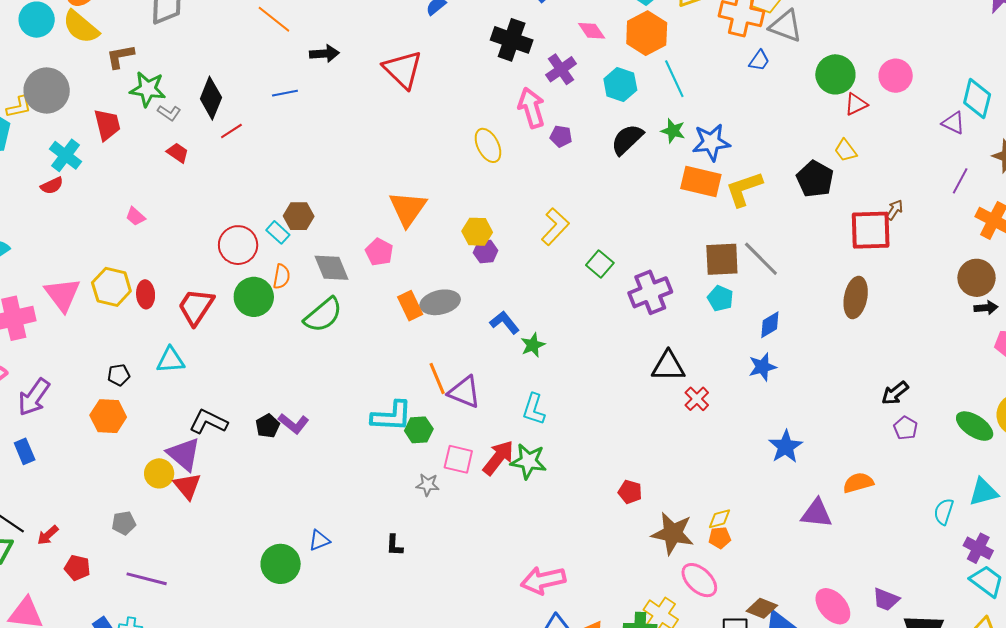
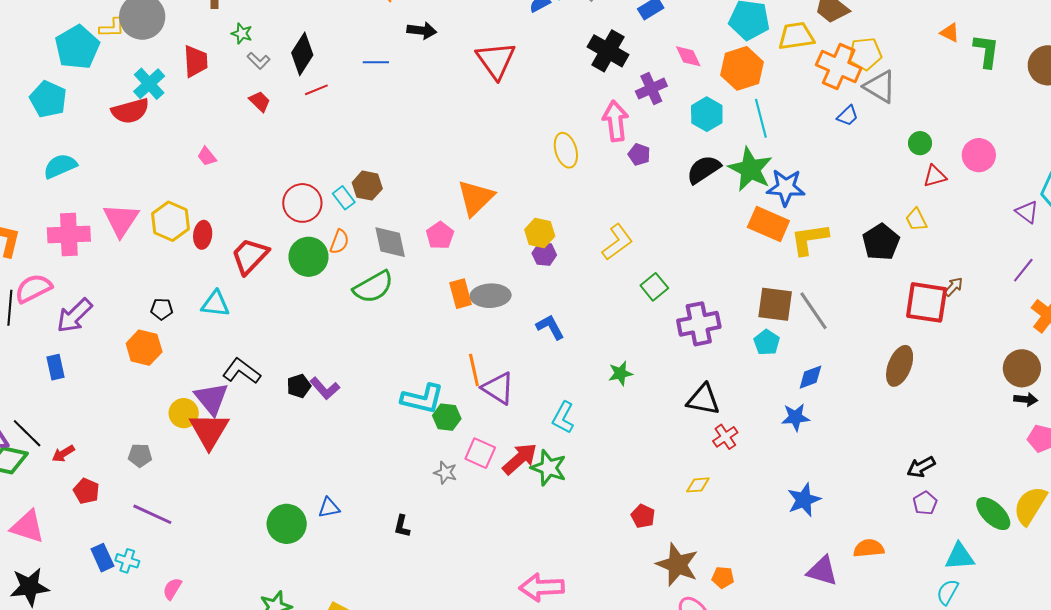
green circle: (835, 74) -> (920, 143), size x0.6
green star: (148, 89) -> (242, 34), size x0.6
green star: (673, 131) -> (750, 169), size x1.8
red semicircle: (52, 186) -> (130, 111), size x1.6
green star: (533, 345) -> (620, 373), moved
red triangle: (187, 486) -> (209, 431), size x1.4
cyan triangle: (984, 492) -> (960, 557), moved
yellow diamond: (720, 519) -> (698, 485), moved

